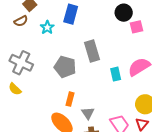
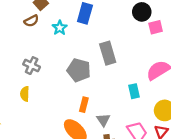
gray cross: (21, 63) -> (32, 66), size x0.7
cyan rectangle: (116, 74) -> (134, 91), moved
yellow semicircle: (15, 89) -> (25, 94), turned 48

